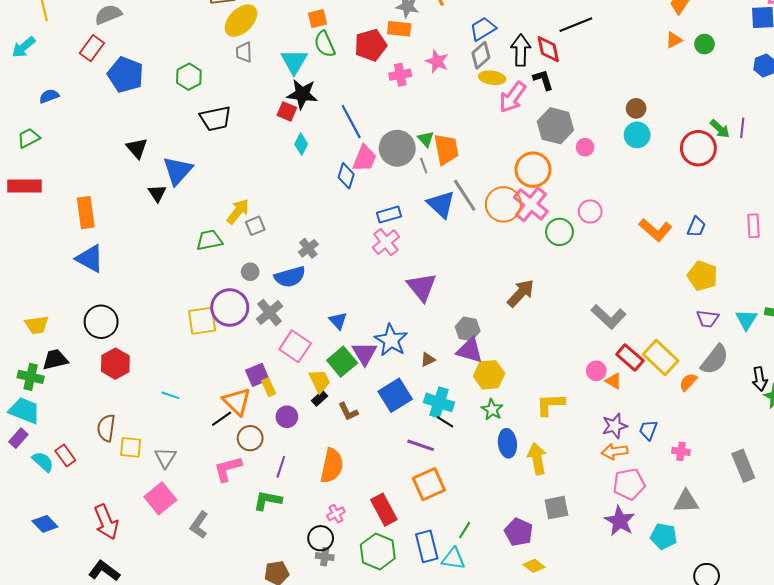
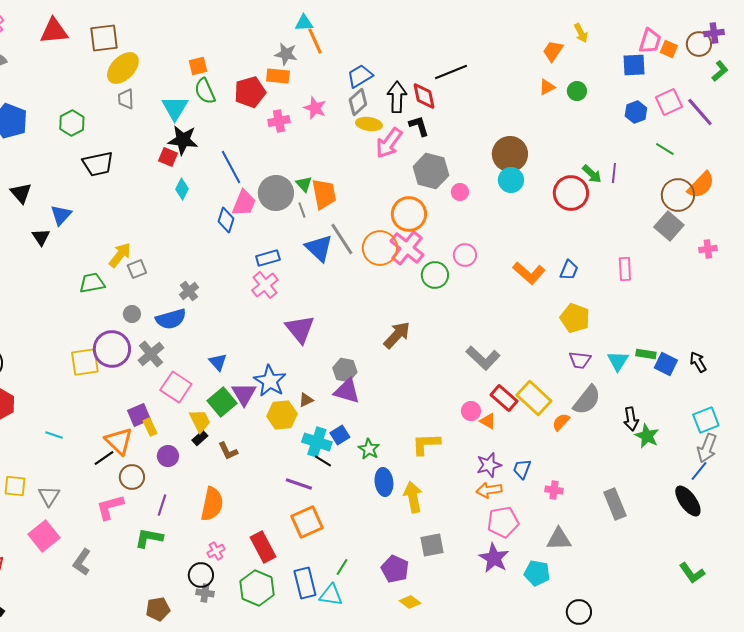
brown circle: (636, 108) -> (510, 154), size x1.8
blue triangle: (178, 171) -> (61, 215), size x0.7
yellow hexagon: (489, 375) -> (282, 415), moved
blue square: (395, 395) -> (340, 435), moved, size x0.6

